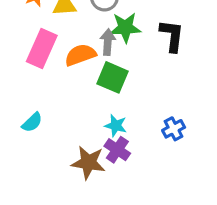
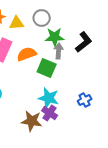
black L-shape: (172, 36) -> (84, 42), turned 45
gray arrow: (108, 42) -> (59, 51), moved
cyan star: (116, 126) -> (49, 98), size x1.5

